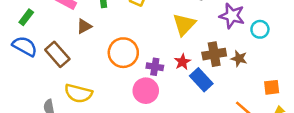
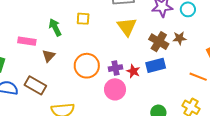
brown cross: (214, 54) -> (159, 42), turned -30
red star: (182, 62) -> (133, 71), moved
blue rectangle: (201, 80) -> (156, 65), turned -42

